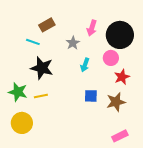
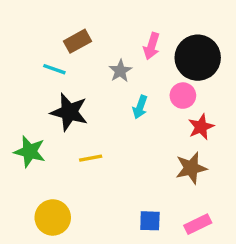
yellow line: (41, 96) -> (91, 158), moved
blue square: (91, 96) -> (150, 221), moved
yellow circle: (22, 123) -> (53, 217), moved

